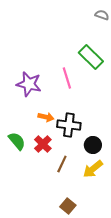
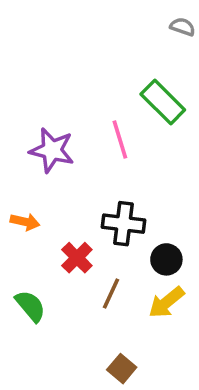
orange arrow: (46, 117) -> (25, 222), moved
green semicircle: (17, 141) -> (30, 306), moved

